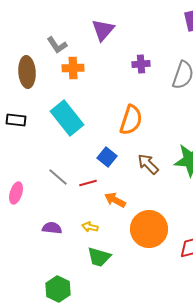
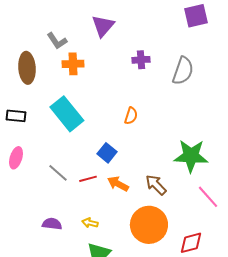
orange semicircle: (131, 120) -> (131, 116), size x0.6
brown arrow: (148, 164) -> (156, 185), moved
pink ellipse: (16, 193) -> (16, 158), moved
orange arrow: (115, 200) -> (118, 184), moved

